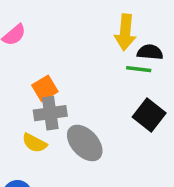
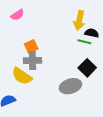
yellow semicircle: (34, 143) -> (22, 76), size x1.5
gray ellipse: (85, 143) -> (70, 86), moved, turned -70

